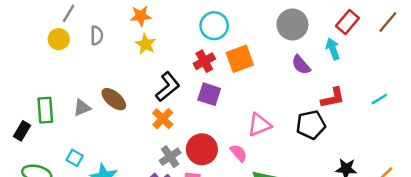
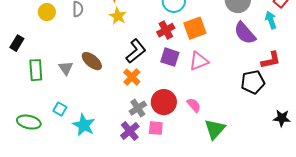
purple semicircle: (301, 65) -> (245, 33), size x1.4
gray triangle: (82, 108) -> (66, 68), turned -42
pink triangle: (259, 125) -> (199, 61), moved
black rectangle: (22, 131) -> (17, 43), moved

